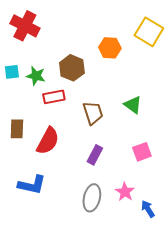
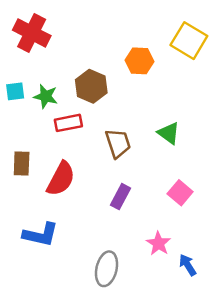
pink square: (142, 152) -> (180, 193), turned -30
gray ellipse: (92, 198) -> (107, 269), moved

